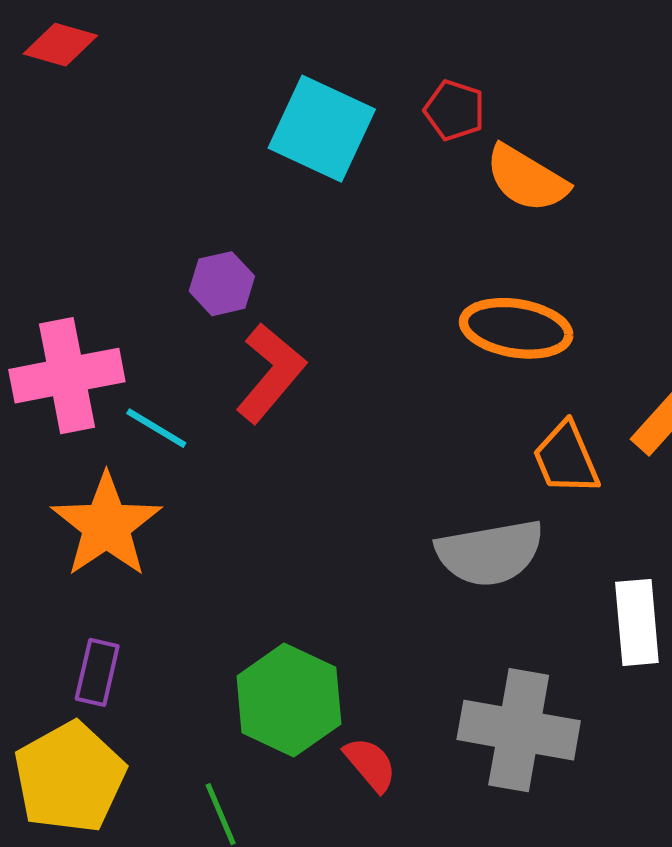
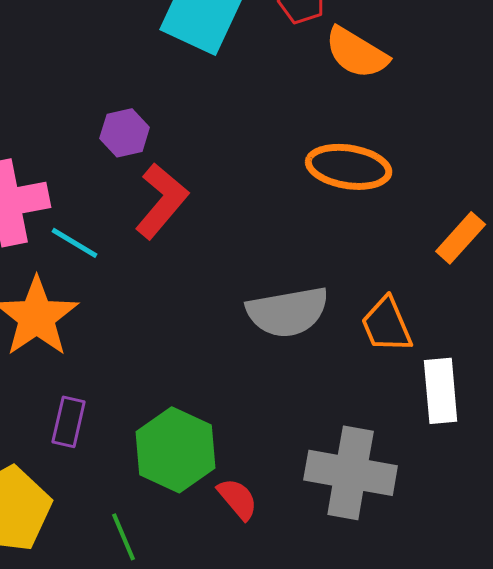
orange trapezoid: (566, 458) -> (387, 325), moved
gray semicircle: (490, 553) -> (288, 312), moved
purple rectangle: (97, 672) -> (69, 422), moved

